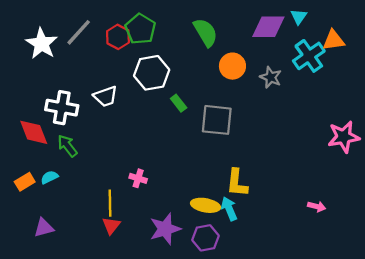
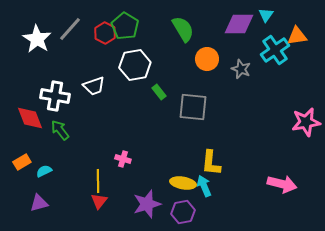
cyan semicircle: (49, 177) -> (44, 171), moved
pink arrow: (317, 206) -> (282, 184), size x1.8

